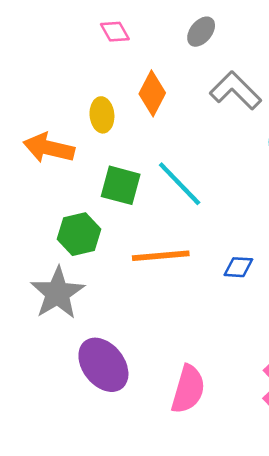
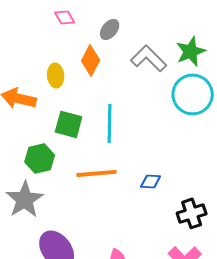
gray ellipse: (201, 32) -> (110, 29), moved
cyan line: (180, 184) -> (110, 123), turned 45

